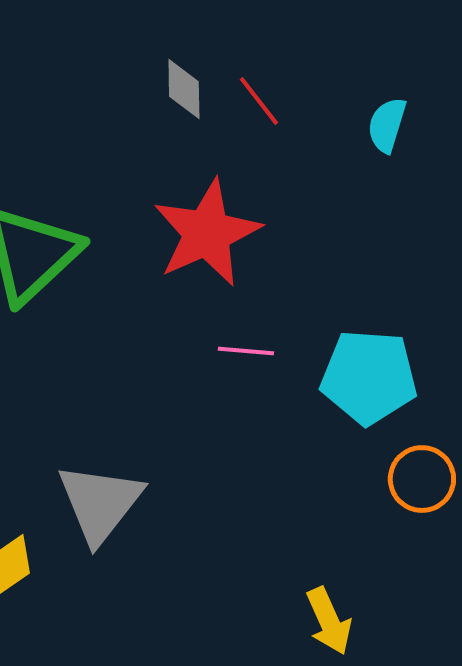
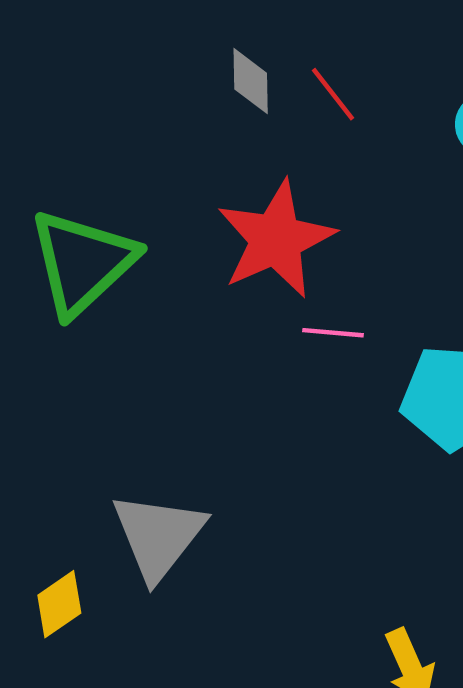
pink line: (246, 351) -> (333, 333), moved

